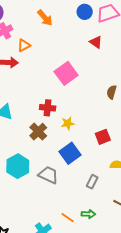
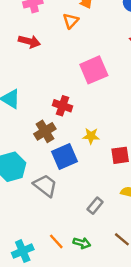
orange triangle: (24, 45) -> (71, 21), moved, turned -32
yellow star: (68, 123) -> (91, 136), moved
blue square: (70, 153) -> (64, 157), moved

